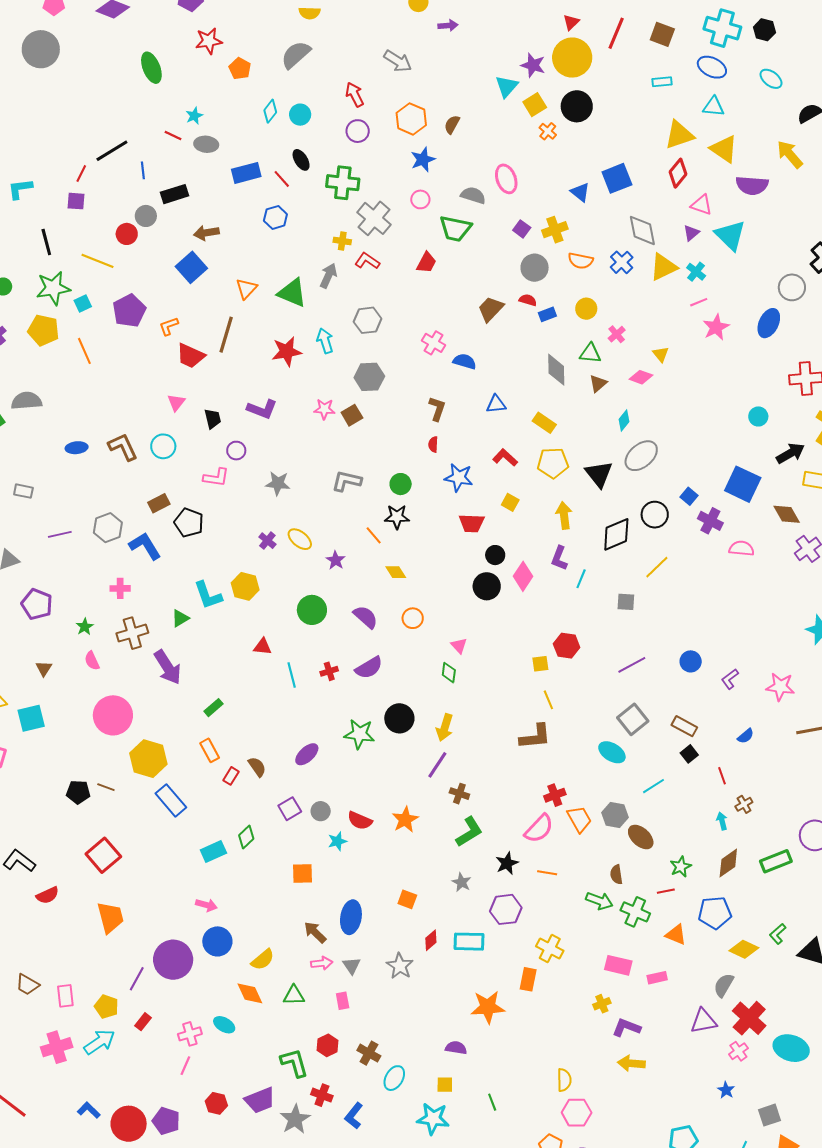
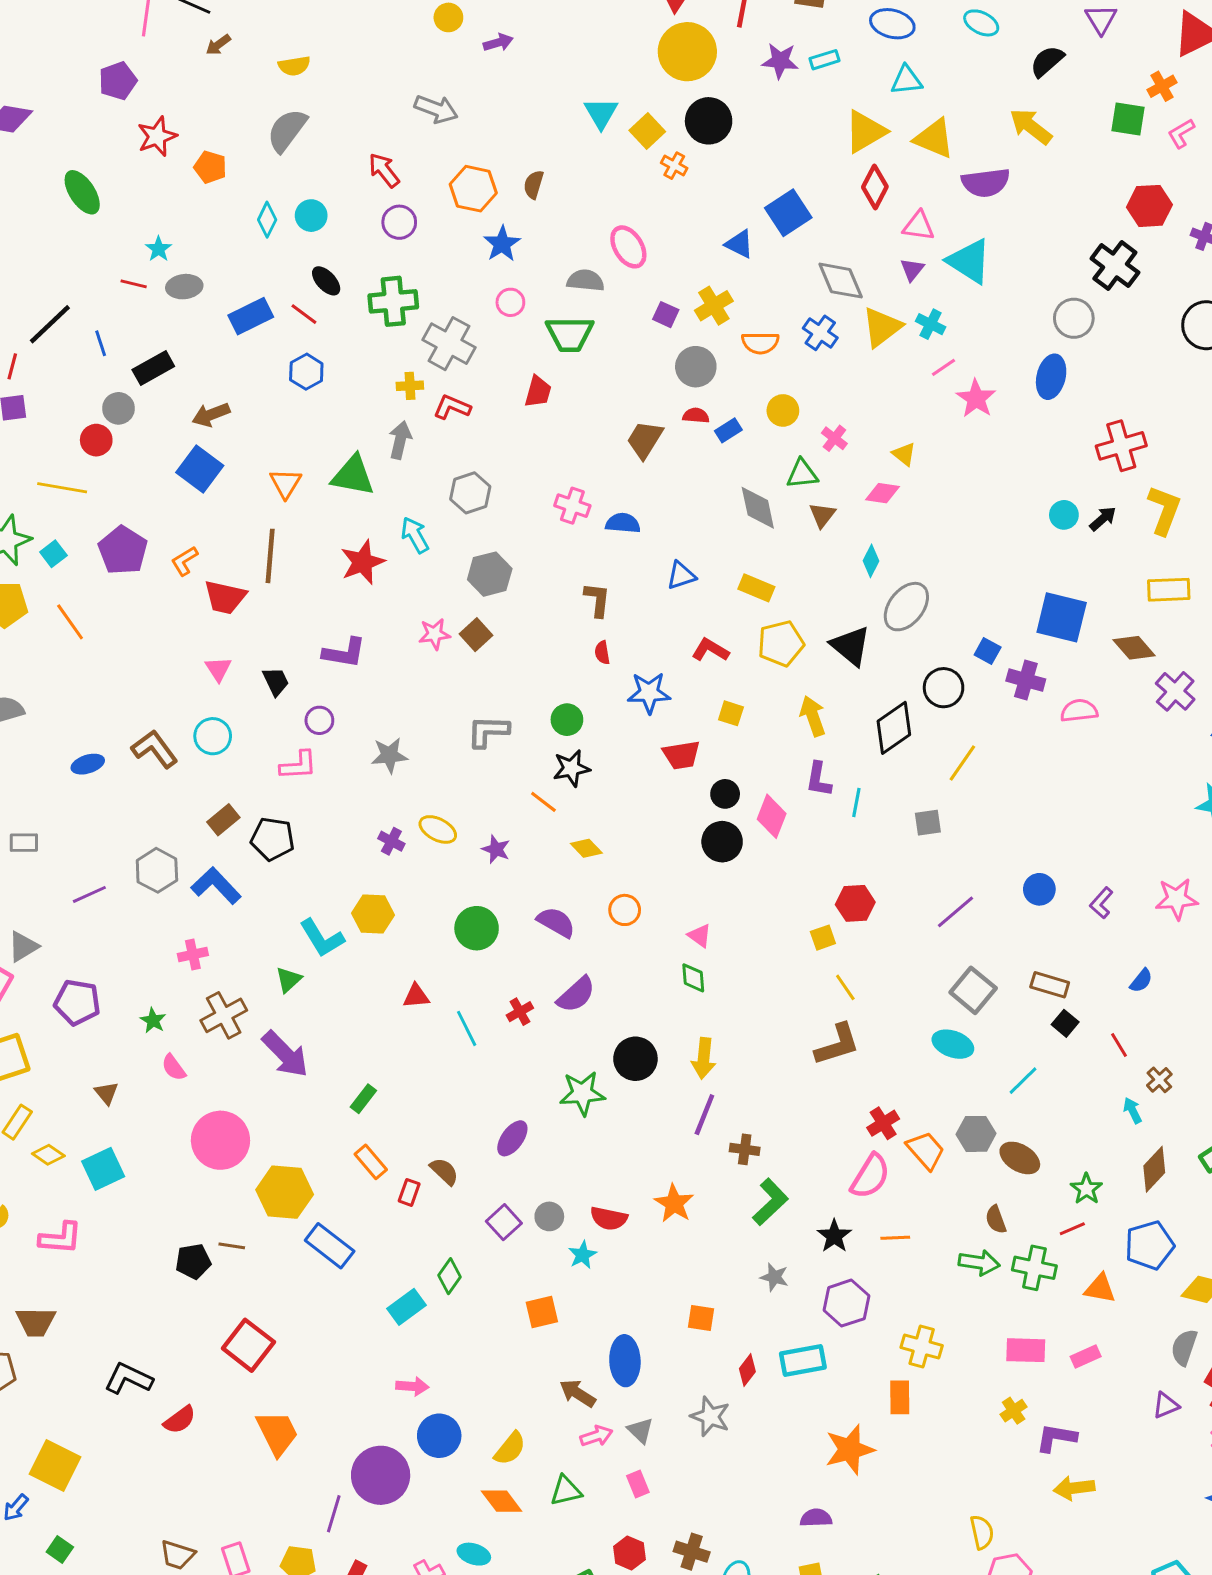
purple star: (533, 65) -> (780, 61), moved
black arrow: (790, 453) -> (1103, 519), moved, size x0.7
purple triangle: (704, 1021) -> (1166, 1405), size x0.7

